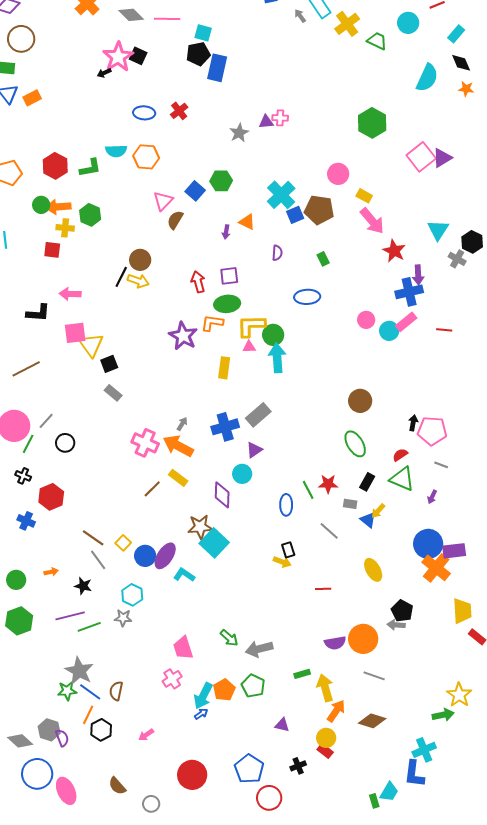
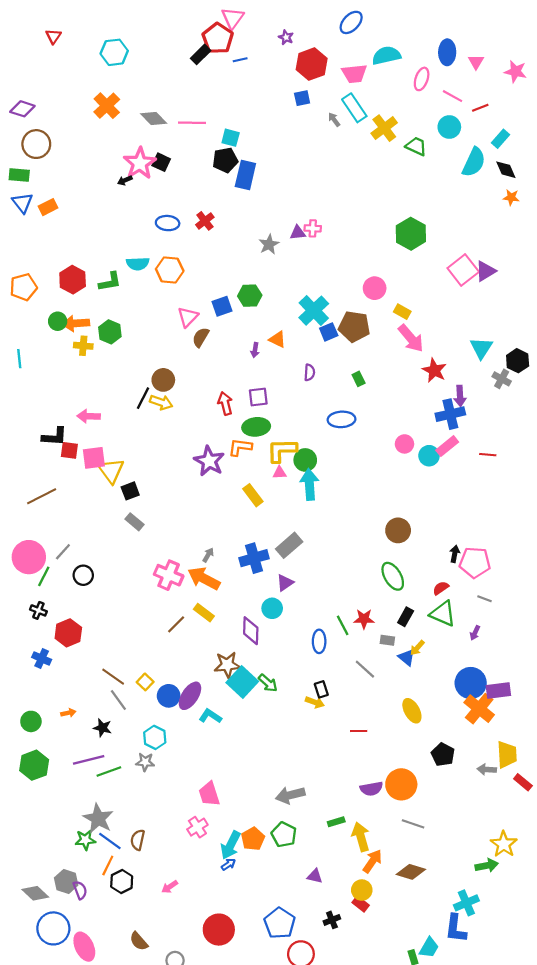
cyan semicircle: (427, 78) -> (474, 162), moved
blue square: (195, 191) -> (222, 306), turned 30
red square: (52, 250) -> (69, 450), moved
yellow rectangle: (224, 368) -> (253, 495), turned -45
gray arrow: (396, 625) -> (487, 769), moved
green arrow: (229, 638) -> (268, 683), moved

